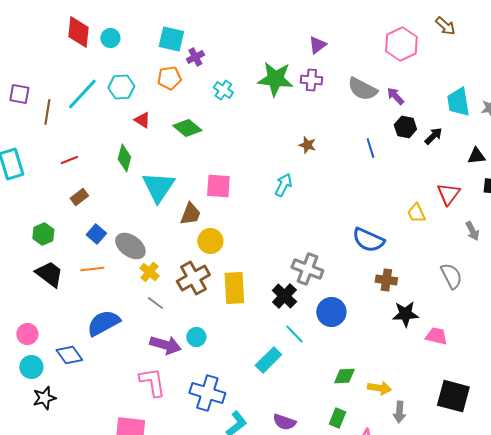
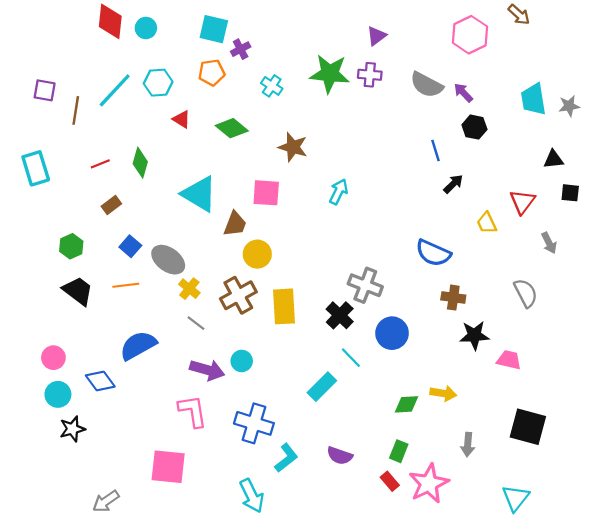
black arrow: (433, 136) -> (453, 184), moved
brown star: (307, 145) -> (293, 147), moved, size x1.5
green diamond: (124, 158) -> (140, 163), moved
cyan triangle: (158, 187) -> (199, 194), turned -33
yellow arrow: (379, 388) -> (443, 393), moved

